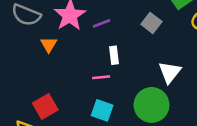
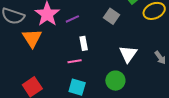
orange triangle: (49, 45) -> (32, 38), size x1.5
green circle: (152, 105) -> (115, 81), size x0.7

